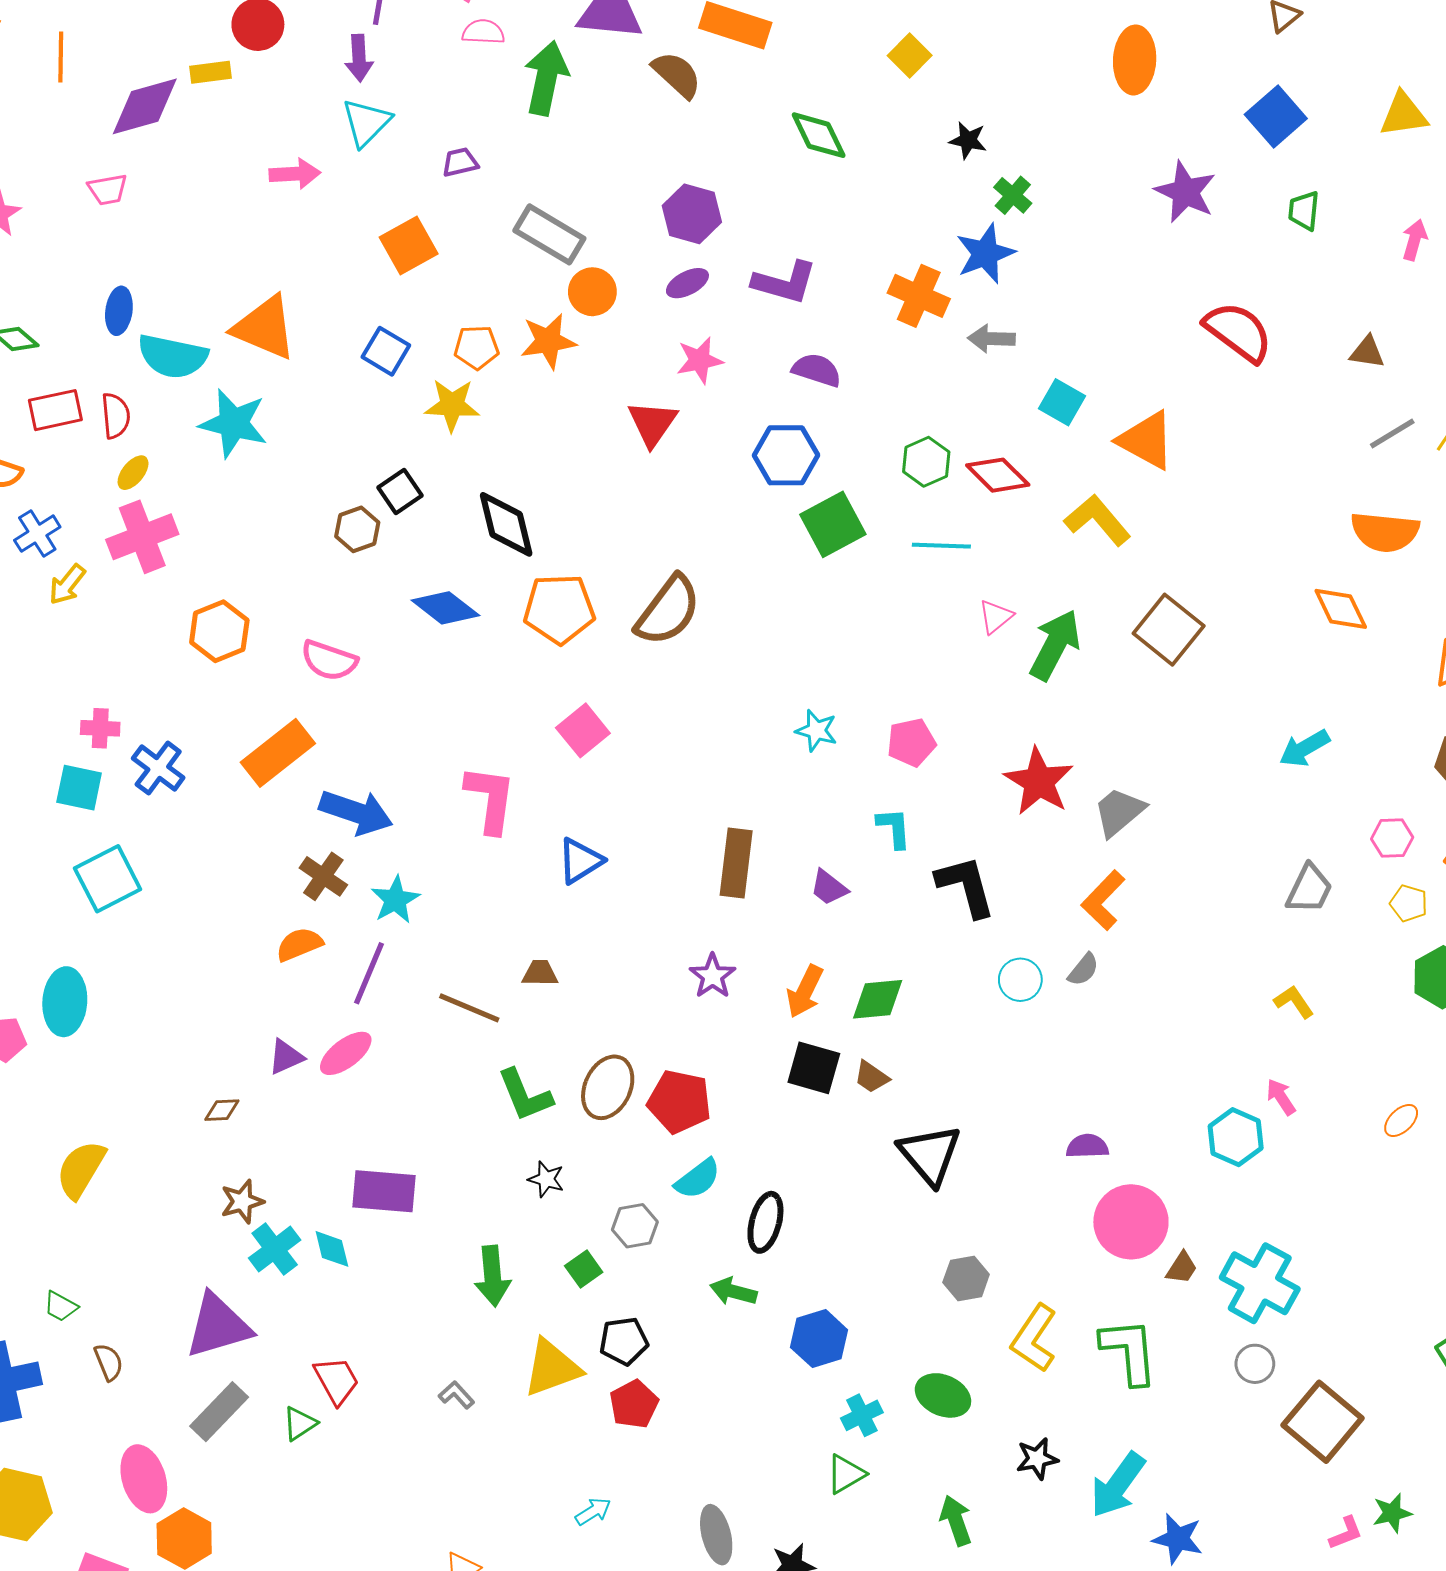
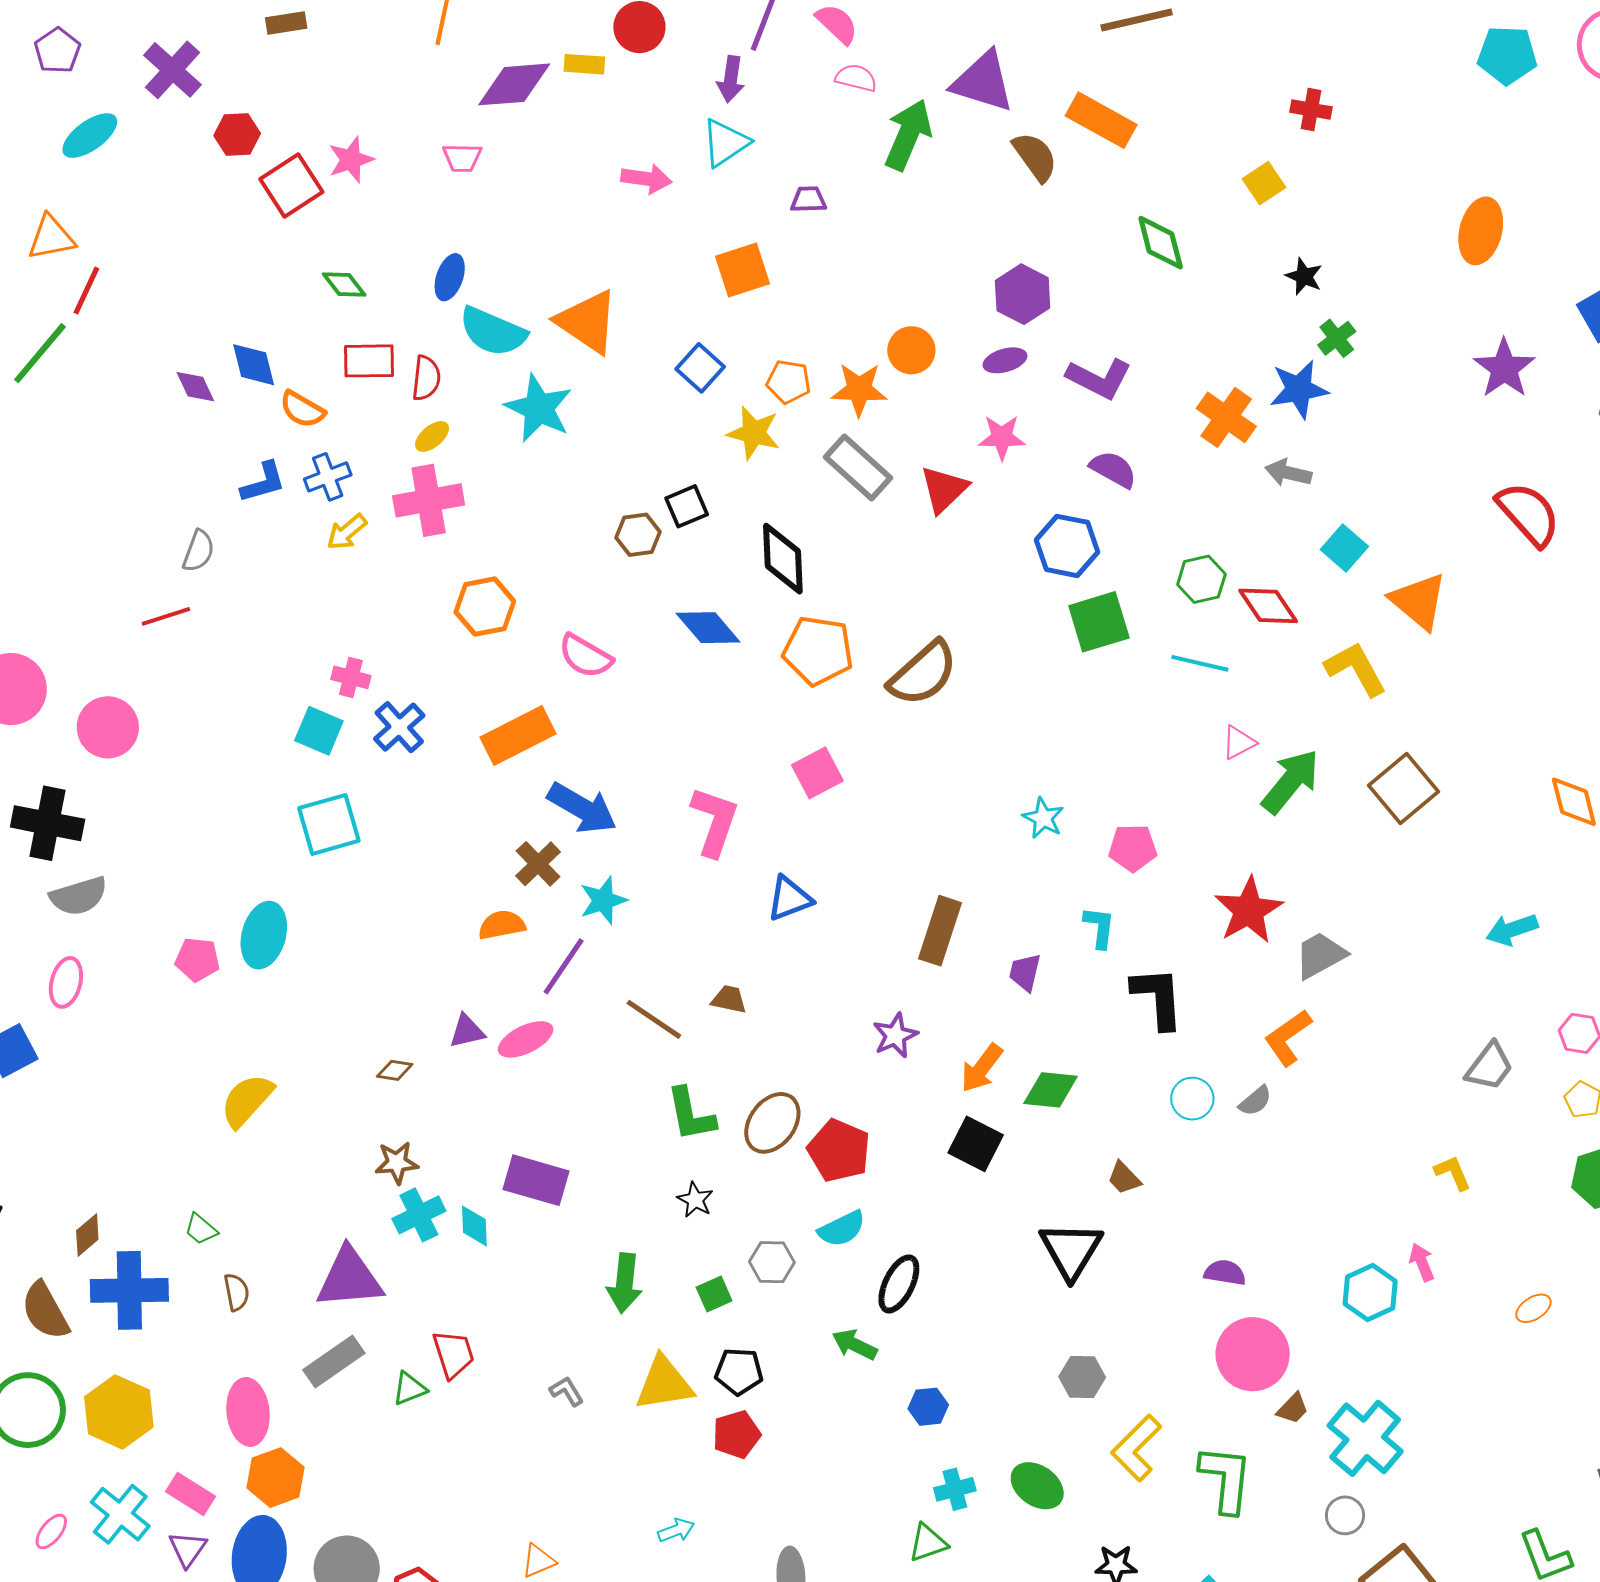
gray rectangle: (549, 234) -> (858, 468), moved
purple trapezoid: (829, 888) -> (1025, 972), turned 54
brown trapezoid: (871, 1077) -> (1124, 1178), moved
blue hexagon: (819, 1339) -> (928, 1407), size x0.7

